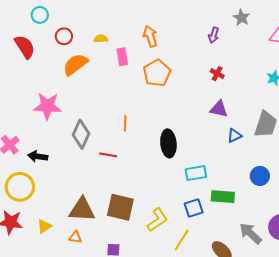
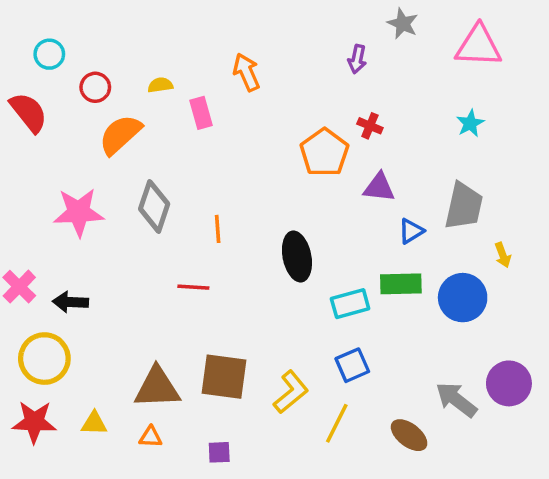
orange pentagon: (157, 73) -> (324, 153), moved
gray diamond: (81, 134) -> (154, 206), moved
blue circle: (260, 176) -> (463, 298), size x1.4
green rectangle: (223, 197) -> (401, 284), moved
yellow triangle: (44, 226) -> (94, 423), turned 42

